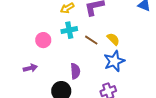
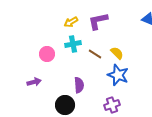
blue star: (114, 61) -> (118, 75), turned -30

